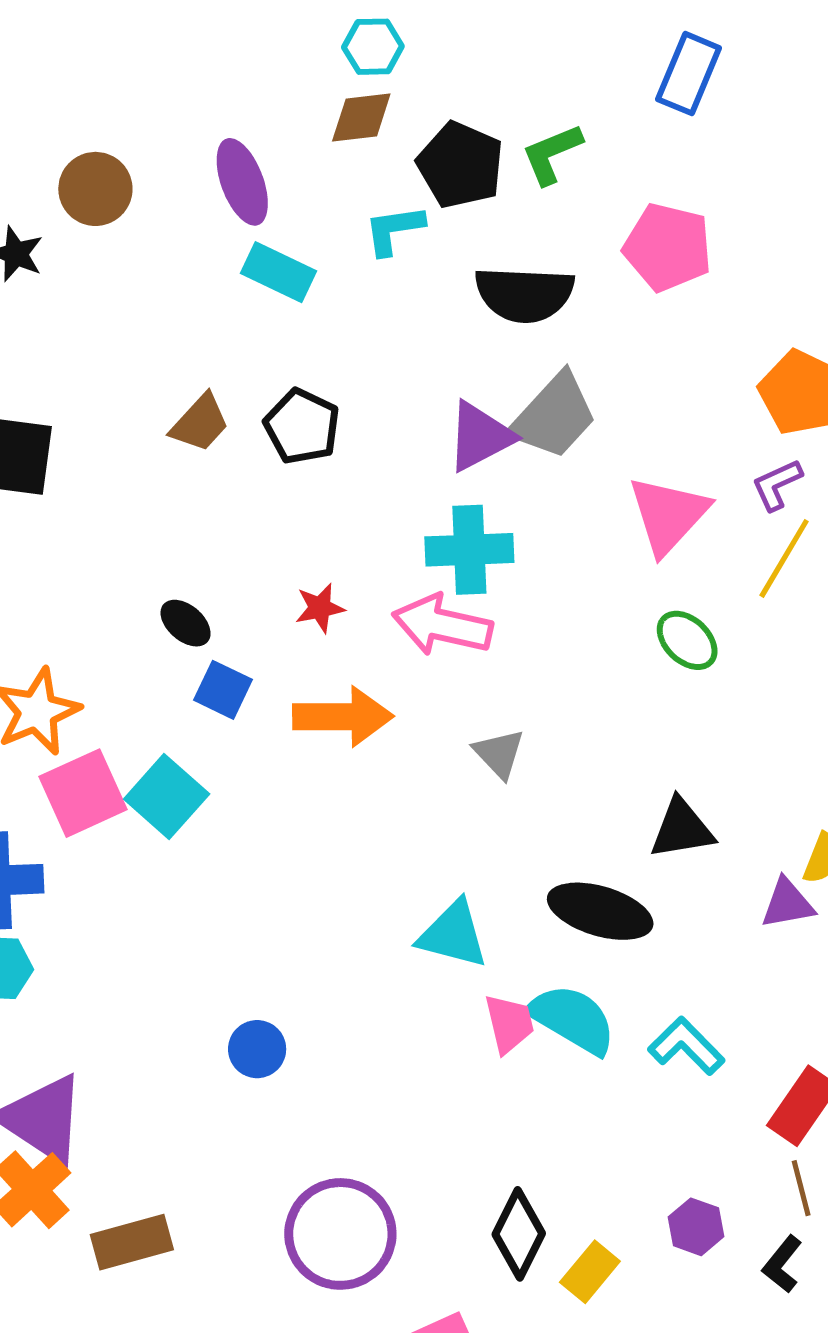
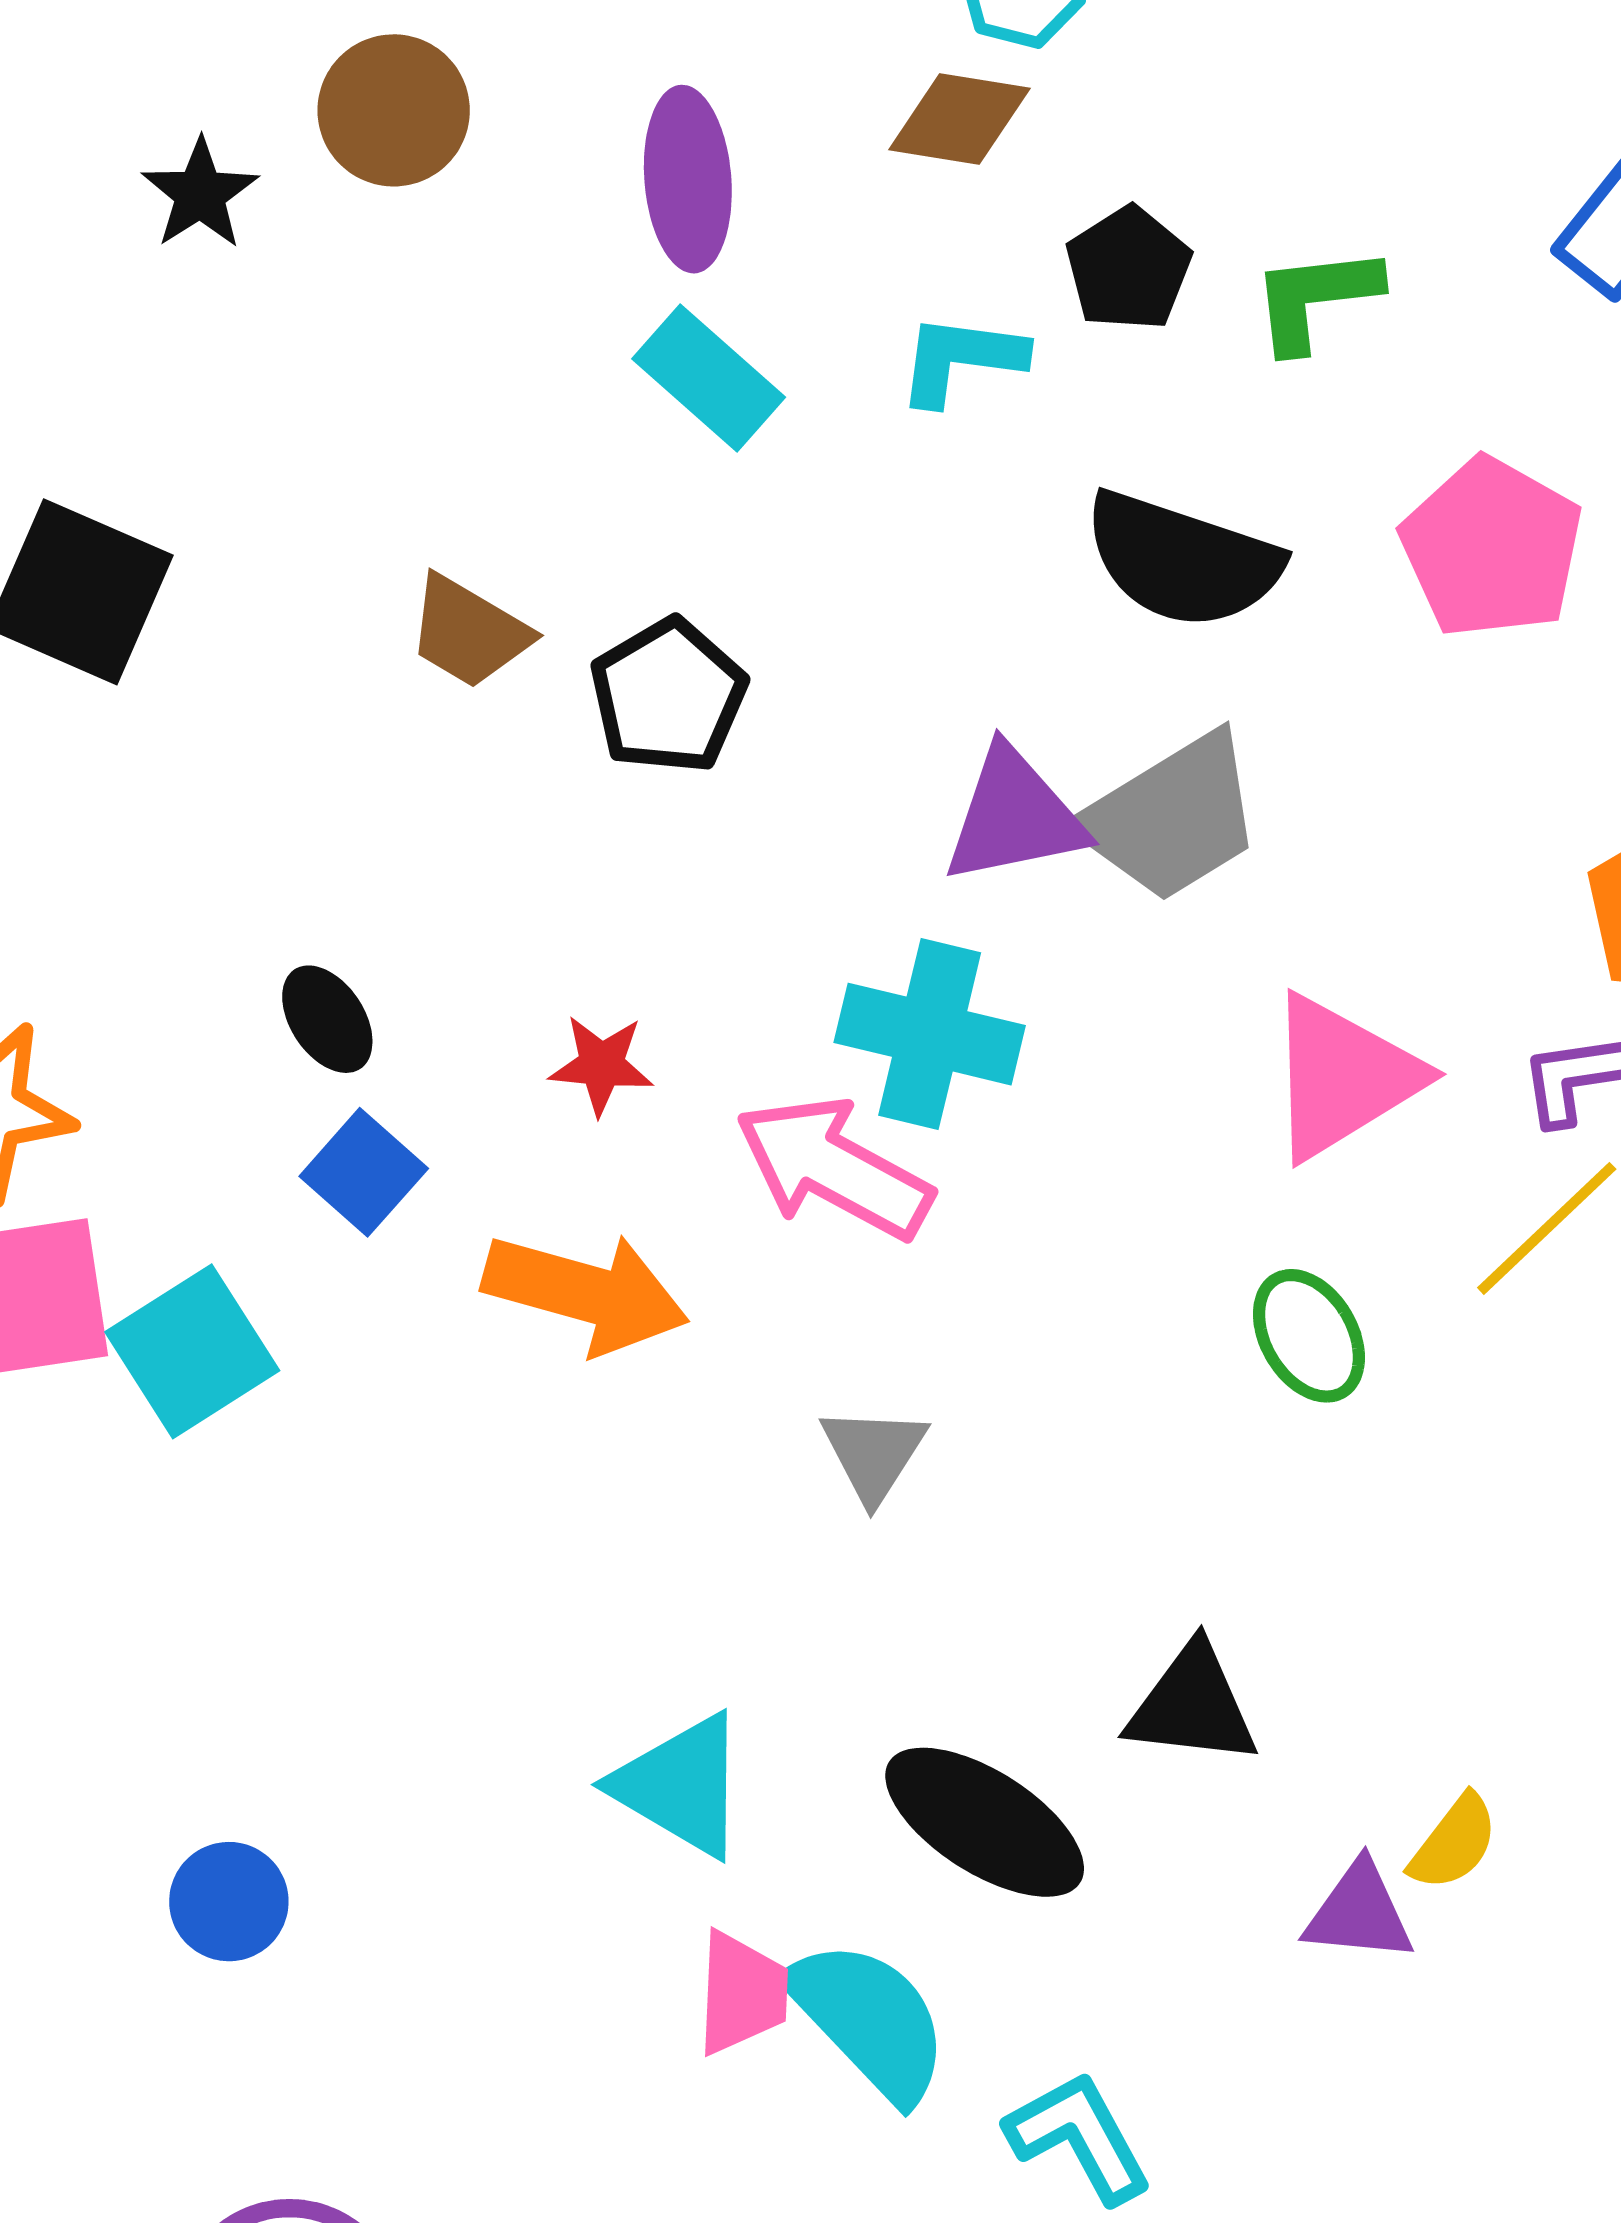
black pentagon: (460, 165) -> (1129, 269), size x0.7
brown trapezoid: (200, 423) -> (469, 632), turned 62

